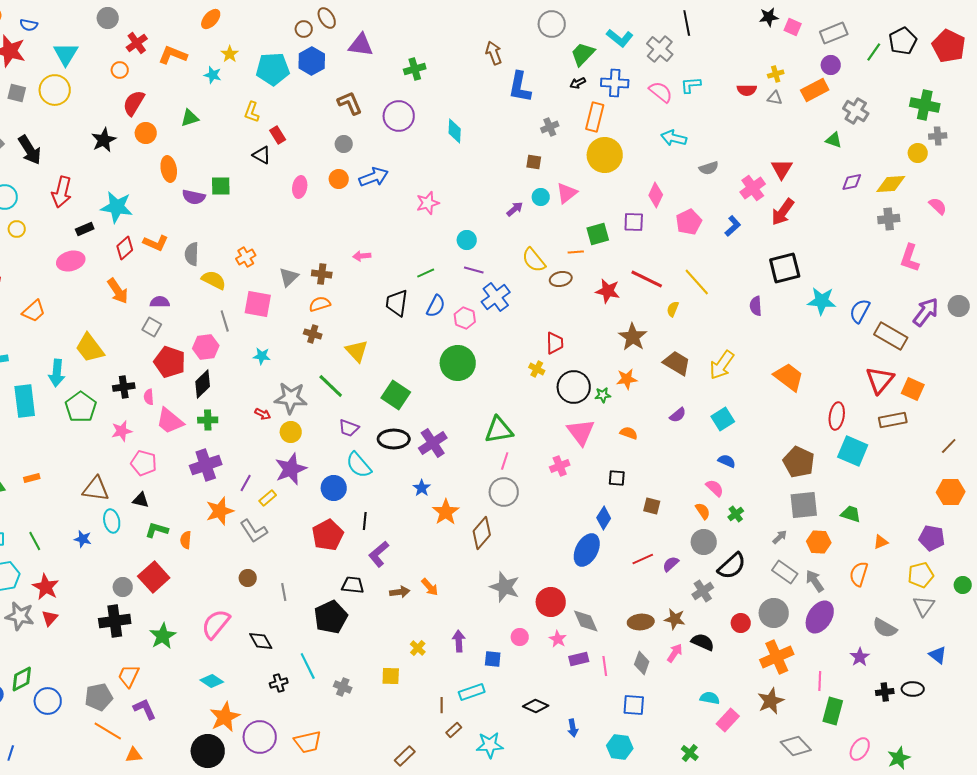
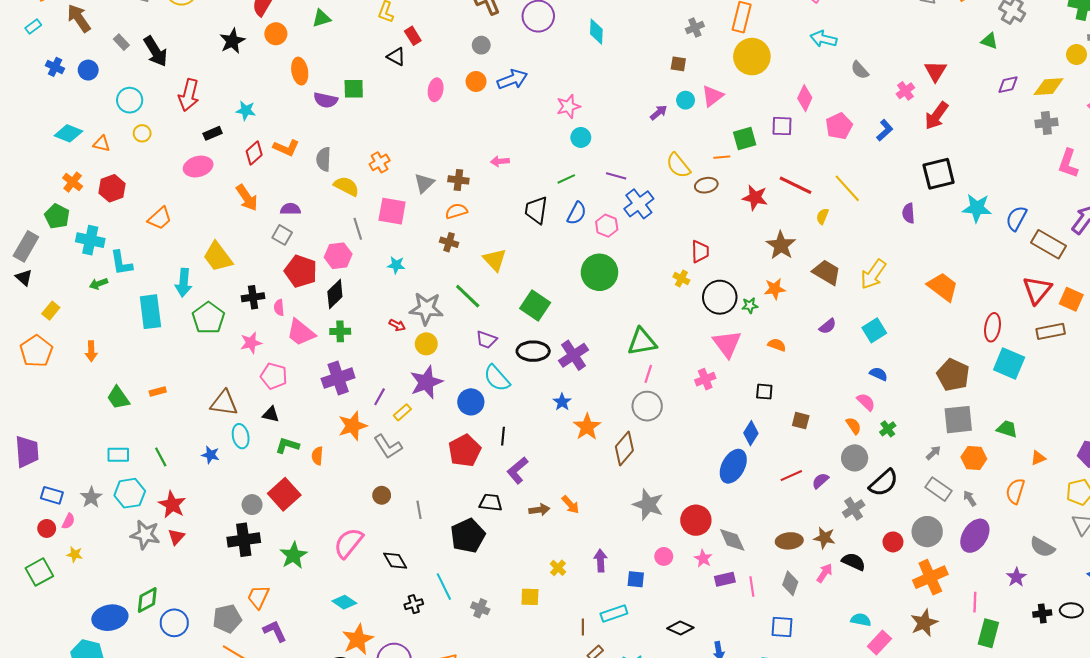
gray semicircle: (709, 168) -> (860, 70), turned 66
pink cross: (753, 188) -> (905, 91), size x0.7
cyan star: (117, 207) -> (246, 111), size x0.6
cyan circle: (467, 240) -> (581, 137), moved
gray arrow: (815, 581) -> (970, 498), size x0.7

